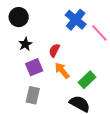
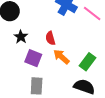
red semicircle: (54, 50) -> (50, 38), turned -32
purple square: (34, 67) -> (33, 58), turned -36

